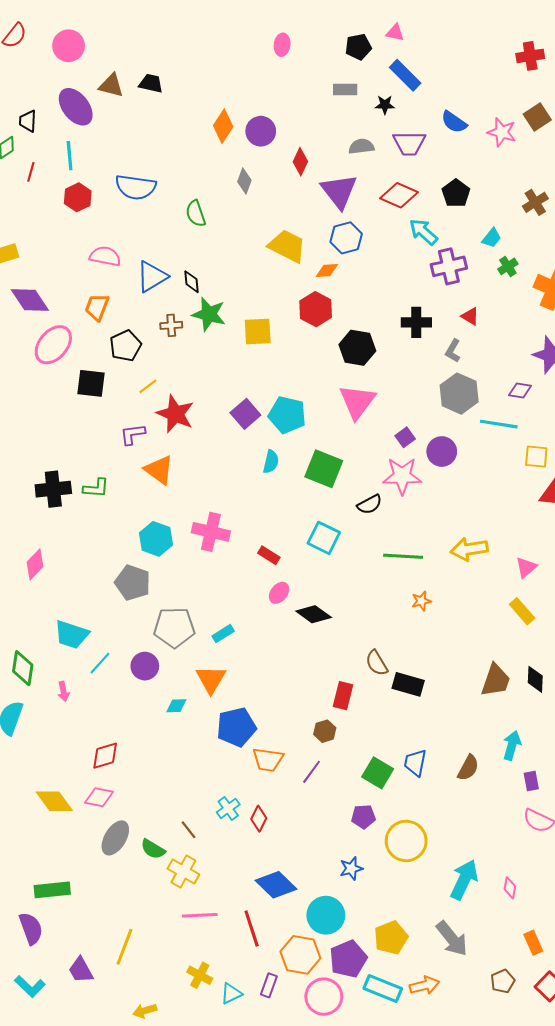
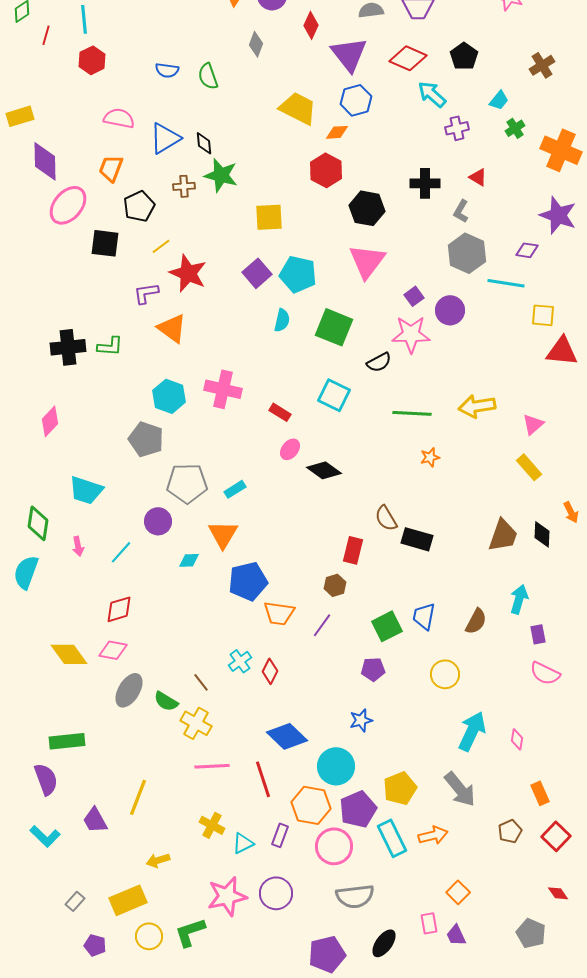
blue semicircle: (136, 187) -> (167, 70), moved, size x0.6
purple cross: (449, 266) -> (457, 128), size x0.7
purple diamond: (30, 300) -> (45, 161), turned 33
yellow square: (258, 332) -> (269, 217), moved
cyan line: (100, 663) -> (121, 552), moved
green square: (378, 773) -> (387, 626), turned 32
yellow circle: (406, 841) -> (445, 674), moved, size x0.7
cyan rectangle: (383, 988) -> (392, 838), turned 42

